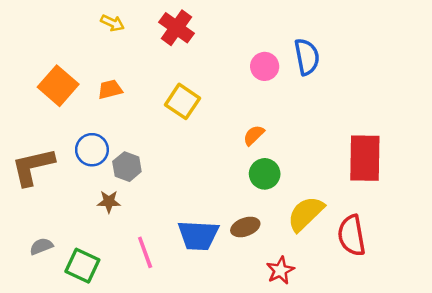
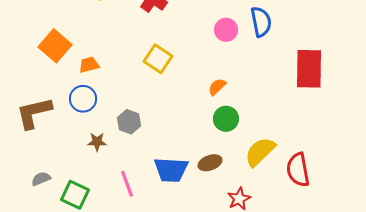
orange trapezoid: (110, 89) -> (89, 65), moved
red rectangle: (365, 158) -> (309, 69), moved
gray hexagon: (127, 167) -> (129, 122), moved

